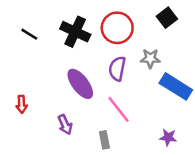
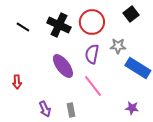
purple arrow: (65, 125) -> (45, 109), moved
gray rectangle: (104, 140) -> (71, 110), moved

